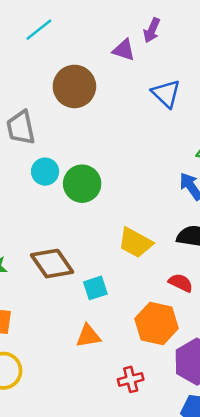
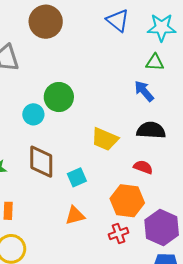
cyan circle: (45, 172) -> (33, 114), moved
brown diamond: (52, 264) -> (41, 162), turned 40
red cross: (131, 379) -> (119, 234), moved

